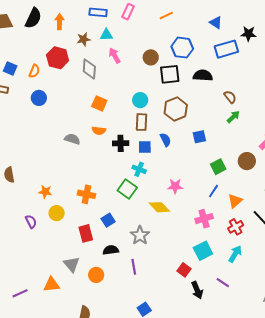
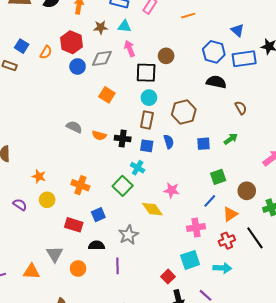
blue hexagon: (182, 48) -> (214, 52), moved
gray diamond: (89, 69) -> (102, 58), turned 70
black square: (170, 74) -> (146, 73), moved
blue circle: (39, 98) -> (78, 66), moved
green arrow: (233, 117) -> (231, 139), moved
orange semicircle: (99, 131) -> (99, 135), moved
brown circle: (247, 161) -> (247, 191), moved
purple semicircle: (31, 222) -> (20, 205), turned -40
red rectangle: (86, 233) -> (74, 225), turned -66
cyan arrow: (235, 254) -> (222, 268), turned 54

